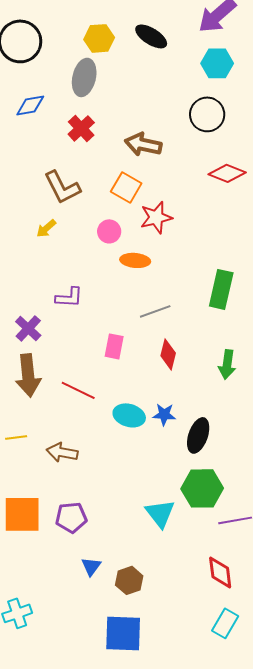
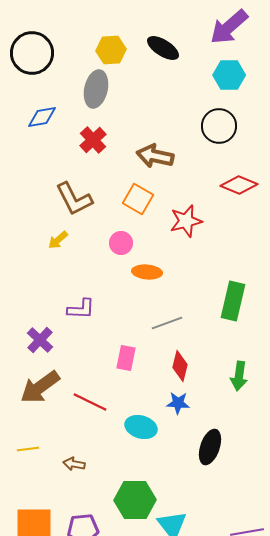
red star: (156, 217) -> (186, 221), moved
brown arrow: (28, 375) -> (40, 387), turned 60
blue star: (164, 414) -> (178, 403), moved
brown arrow: (62, 452) -> (74, 464), size x0.7
green hexagon: (202, 488) -> (135, 500), moved

